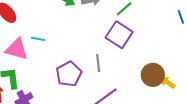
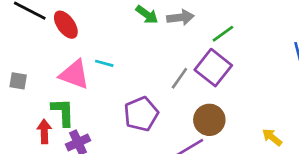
gray line: (98, 63) -> (179, 78), moved, turned 36
brown circle: (153, 75) -> (209, 120), moved

